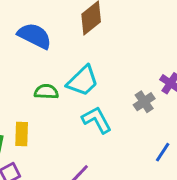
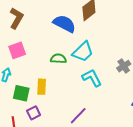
blue semicircle: (35, 36) -> (64, 24), moved

